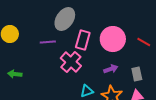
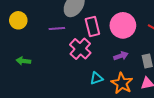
pink rectangle: (83, 40) -> (92, 26), turned -30

